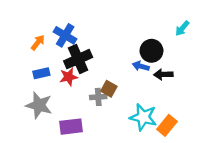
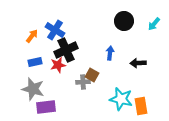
black circle: (151, 51) -> (124, 21), moved
blue arrow: (141, 66) -> (110, 53), moved, turned 80
orange rectangle: (167, 125) -> (141, 106), turned -48
purple rectangle: (71, 127) -> (46, 107), moved

